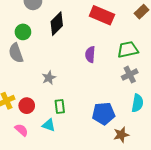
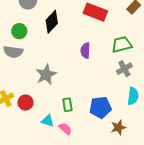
gray semicircle: (16, 53) -> (13, 52), turned -60
gray star: (49, 78) -> (46, 75), size x1.5
green rectangle: (60, 107) -> (67, 105), moved
pink semicircle: (21, 130) -> (65, 129), moved

